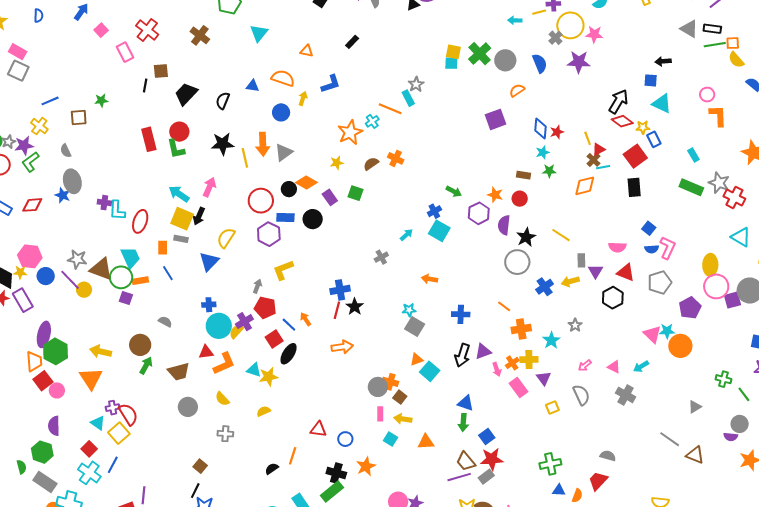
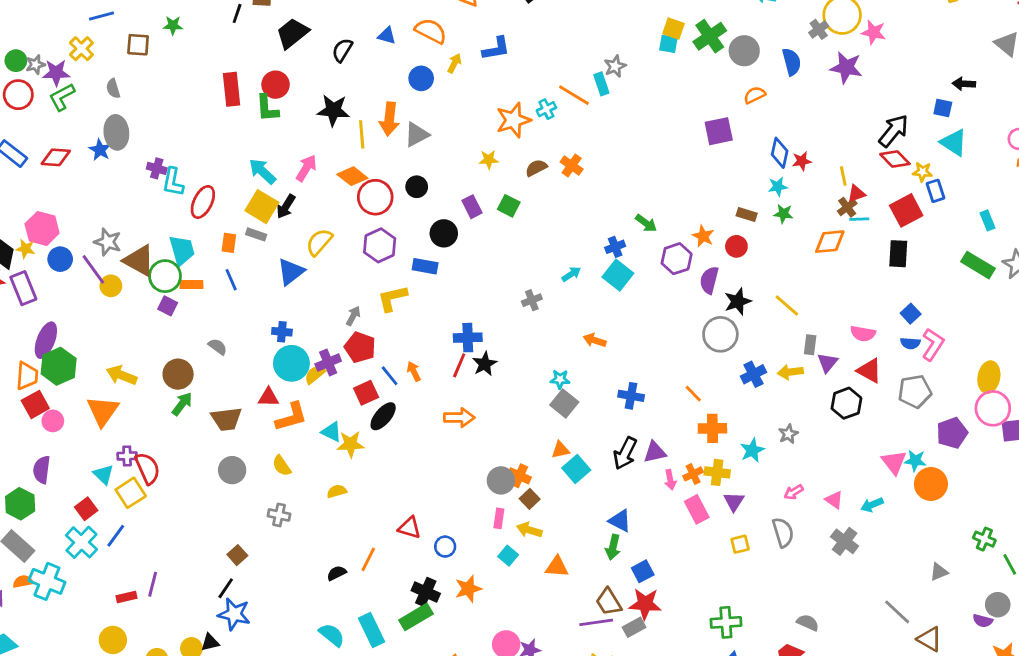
orange diamond: (306, 182) -> (352, 176), moved
blue rectangle: (285, 217) -> (425, 266), moved

